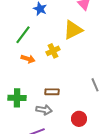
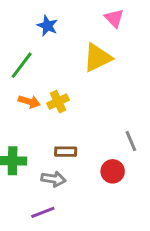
yellow cross: (53, 51) -> (58, 102), moved
red circle: (79, 119) -> (113, 171), moved

